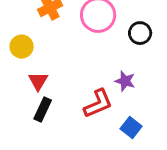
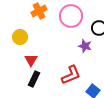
purple star: (125, 81) -> (85, 46), moved

